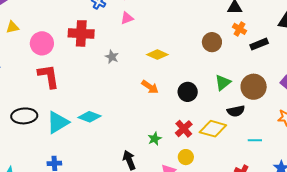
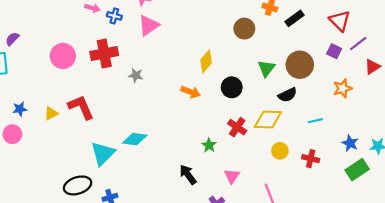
pink triangle: (127, 18) -> (149, 25), size x1.5
yellow triangle: (12, 27) -> (51, 113), moved
pink circle: (42, 43) -> (63, 56), moved
yellow diamond: (157, 55) -> (206, 61), moved, turned -60
gray star: (112, 57) -> (136, 75), moved
black ellipse: (24, 116) -> (78, 185), moved
yellow circle: (186, 157) -> (280, 151), moved

